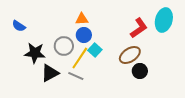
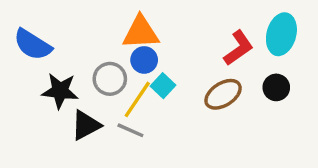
orange triangle: (82, 19) -> (141, 33), size x1.6
blue semicircle: (19, 26) -> (33, 45), size x1.6
black circle: (140, 71) -> (276, 87), moved

